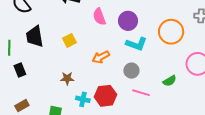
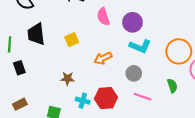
orange circle: (171, 32) -> (179, 51), moved
green semicircle: (170, 81) -> (172, 86), turned -80

